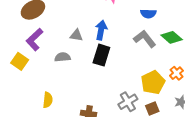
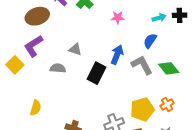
blue semicircle: (148, 14) -> (150, 41), turned 112
blue arrow: (101, 30) -> (117, 55), moved

